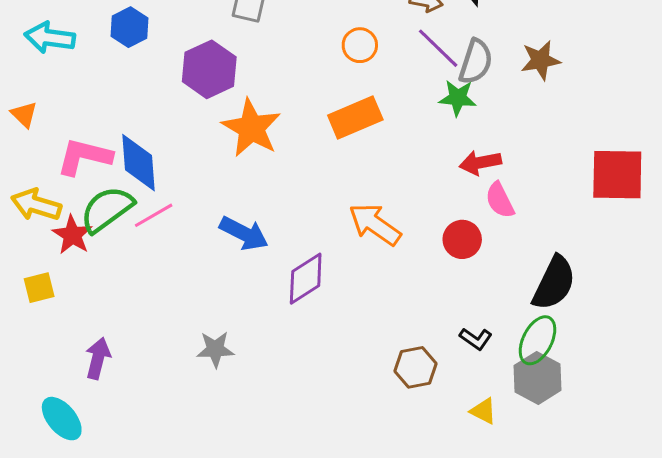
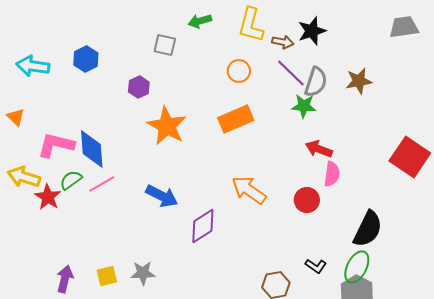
purple hexagon: (209, 69) -> (139, 87), size x0.6
red arrow: (480, 163) -> (319, 149), turned 32
red square: (617, 175) -> (410, 157), turned 33
pink semicircle: (500, 200) -> (332, 174), turned -145
green semicircle: (107, 209) -> (71, 180), size x0.6
yellow square: (39, 288) -> (107, 276), moved

